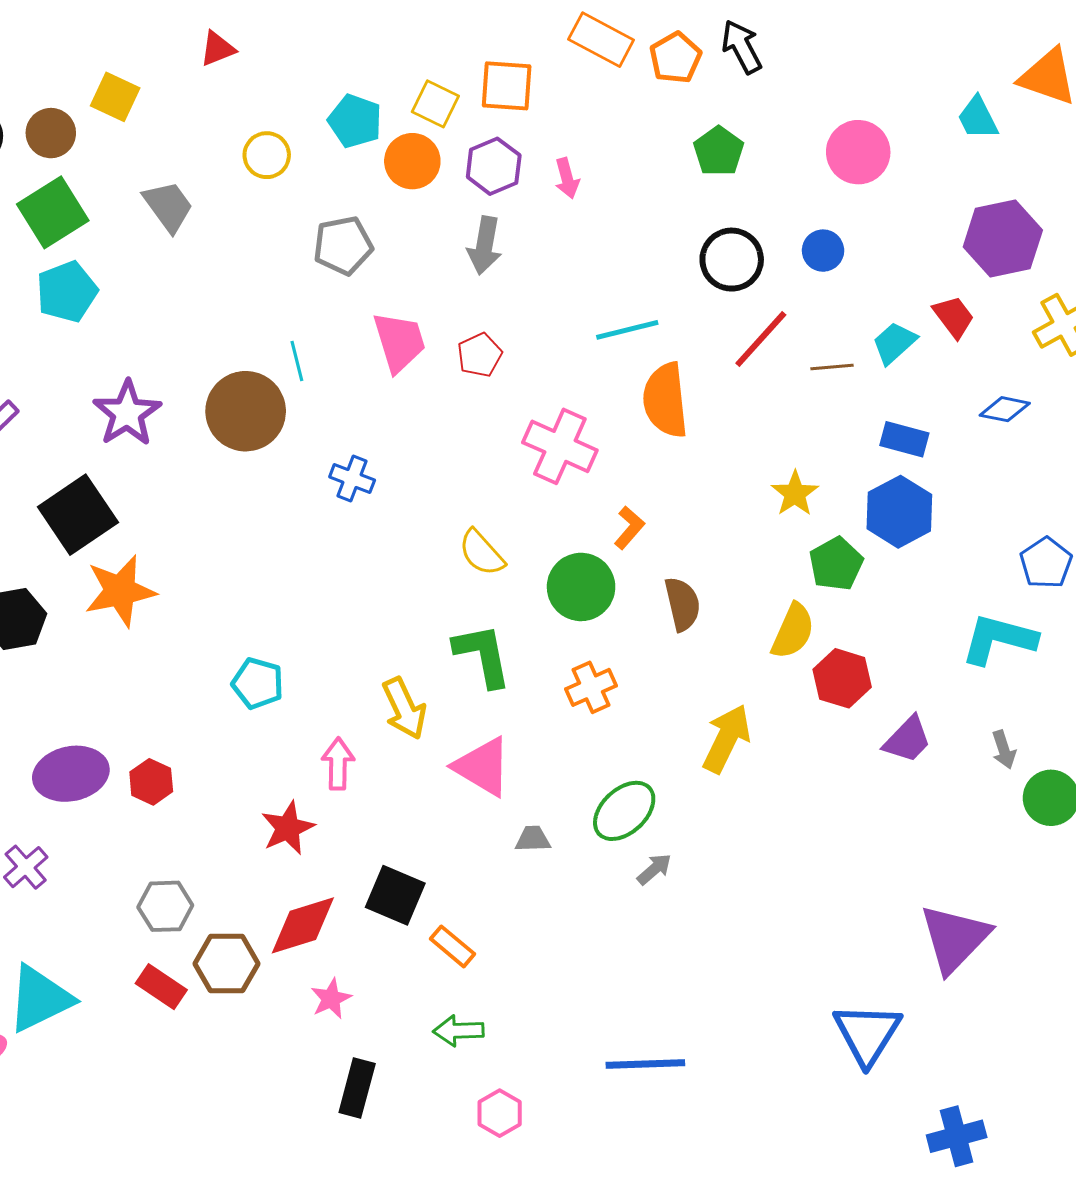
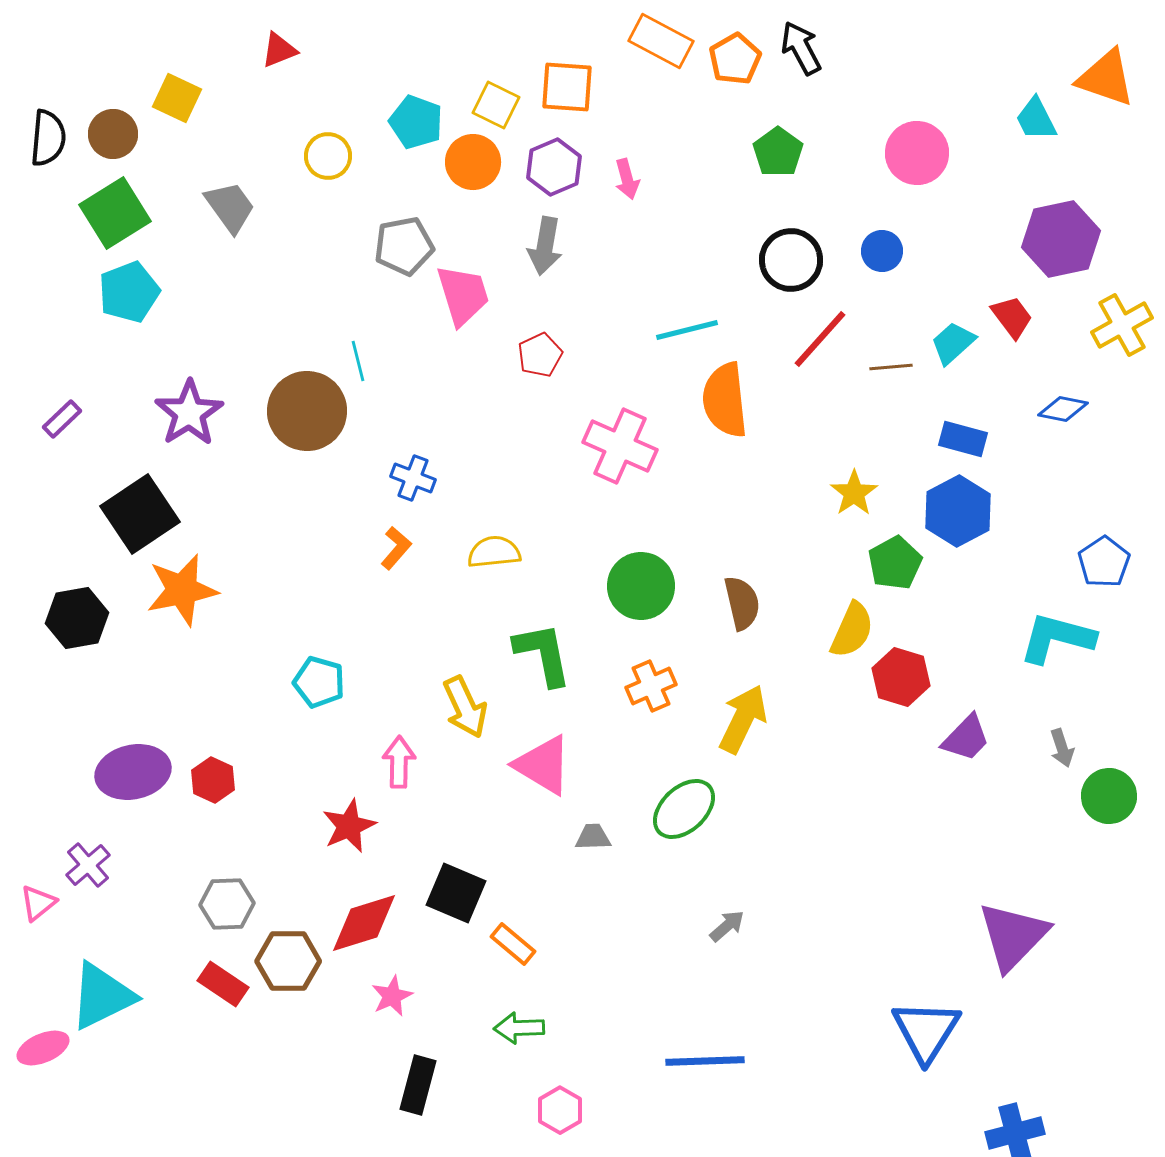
pink trapezoid: (399, 342) -> (463, 295), moved
orange L-shape: (629, 528) -> (396, 548), moved
yellow semicircle: (482, 553) -> (494, 552), moved, turned 126
yellow arrow: (727, 739) -> (743, 719), moved
gray arrow: (654, 869) -> (727, 926), moved

